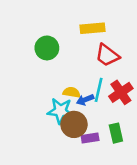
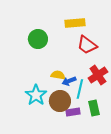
cyan line: (99, 90) -> (80, 89), moved
cyan star: (60, 111) -> (36, 95), moved, turned 30

